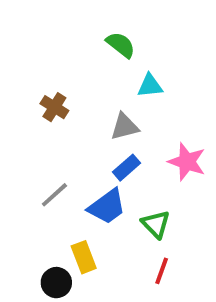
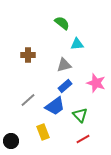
brown cross: (54, 107) -> (28, 55), turned -32
red line: (162, 271) -> (83, 139), turned 40
black circle: (56, 283) -> (11, 141), moved

